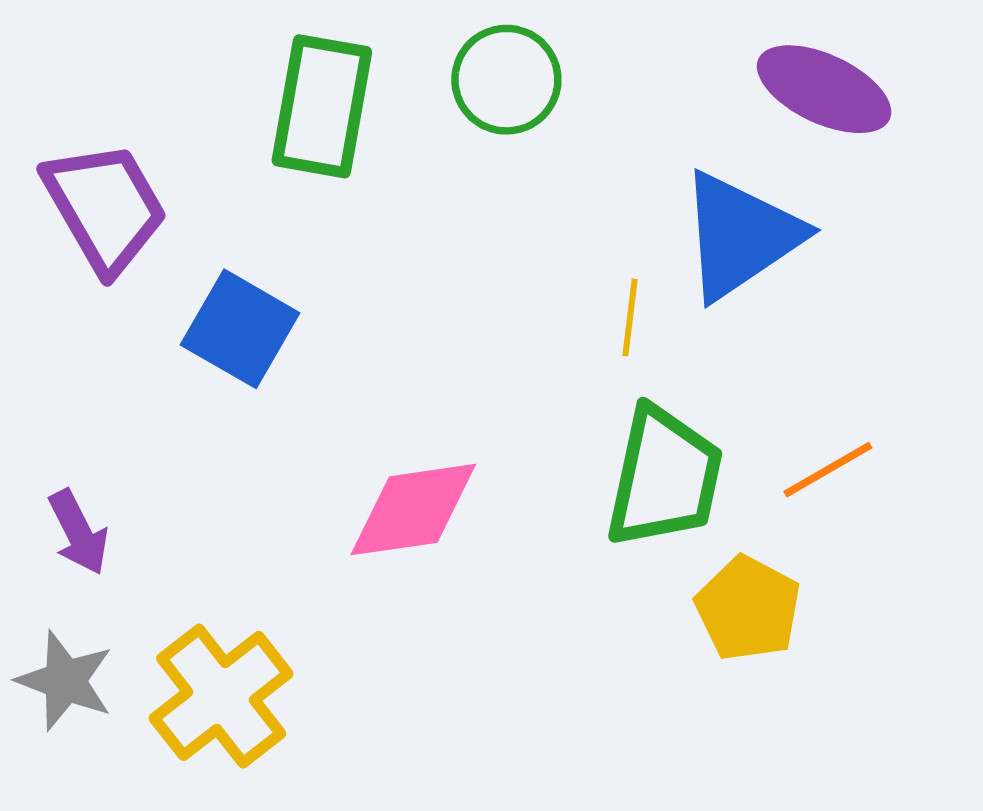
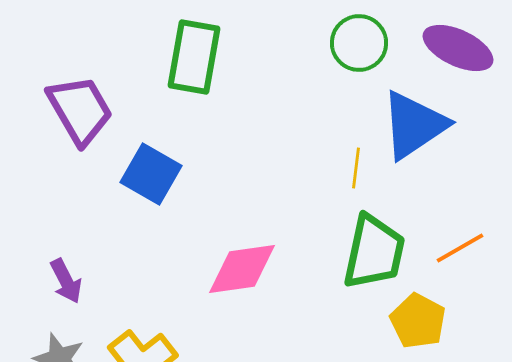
green circle: (506, 80) -> (359, 43), moved

